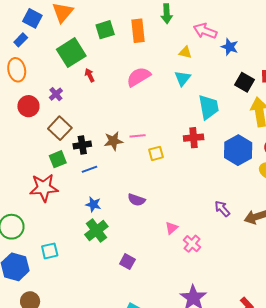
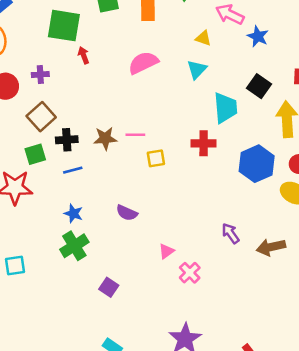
green square: (71, 53) -> (64, 26), turned 36
black square: (244, 82) -> (259, 86), moved
purple cross: (56, 94) -> (40, 75), turned 32

